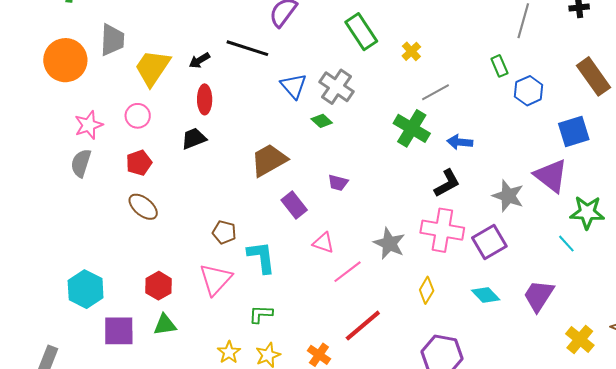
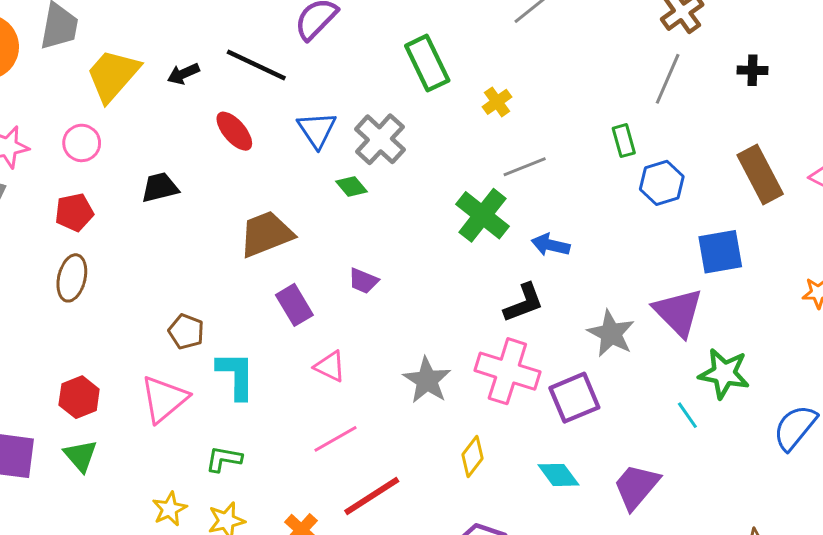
red ellipse: (205, 99) -> (234, 131), moved, turned -48
brown ellipse: (143, 207) -> (72, 278), turned 56
pink line: (347, 272) -> (336, 439), moved
green triangle: (165, 325) -> (81, 456), turned 50

